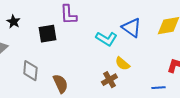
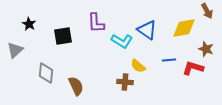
purple L-shape: (68, 15) -> (96, 23), moved
brown cross: (109, 80) -> (125, 82), turned 35
blue line: (158, 88) -> (169, 60), moved

